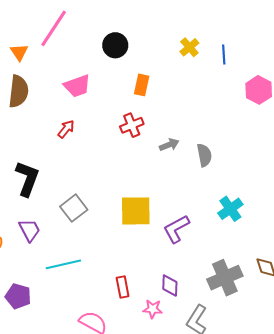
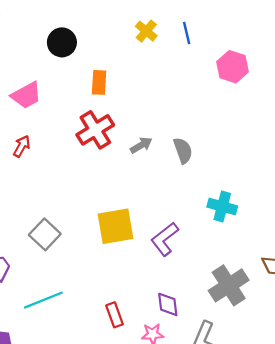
red cross: (132, 125) -> (95, 130), size x1.4
cyan cross: (230, 209) -> (222, 207), turned -30

